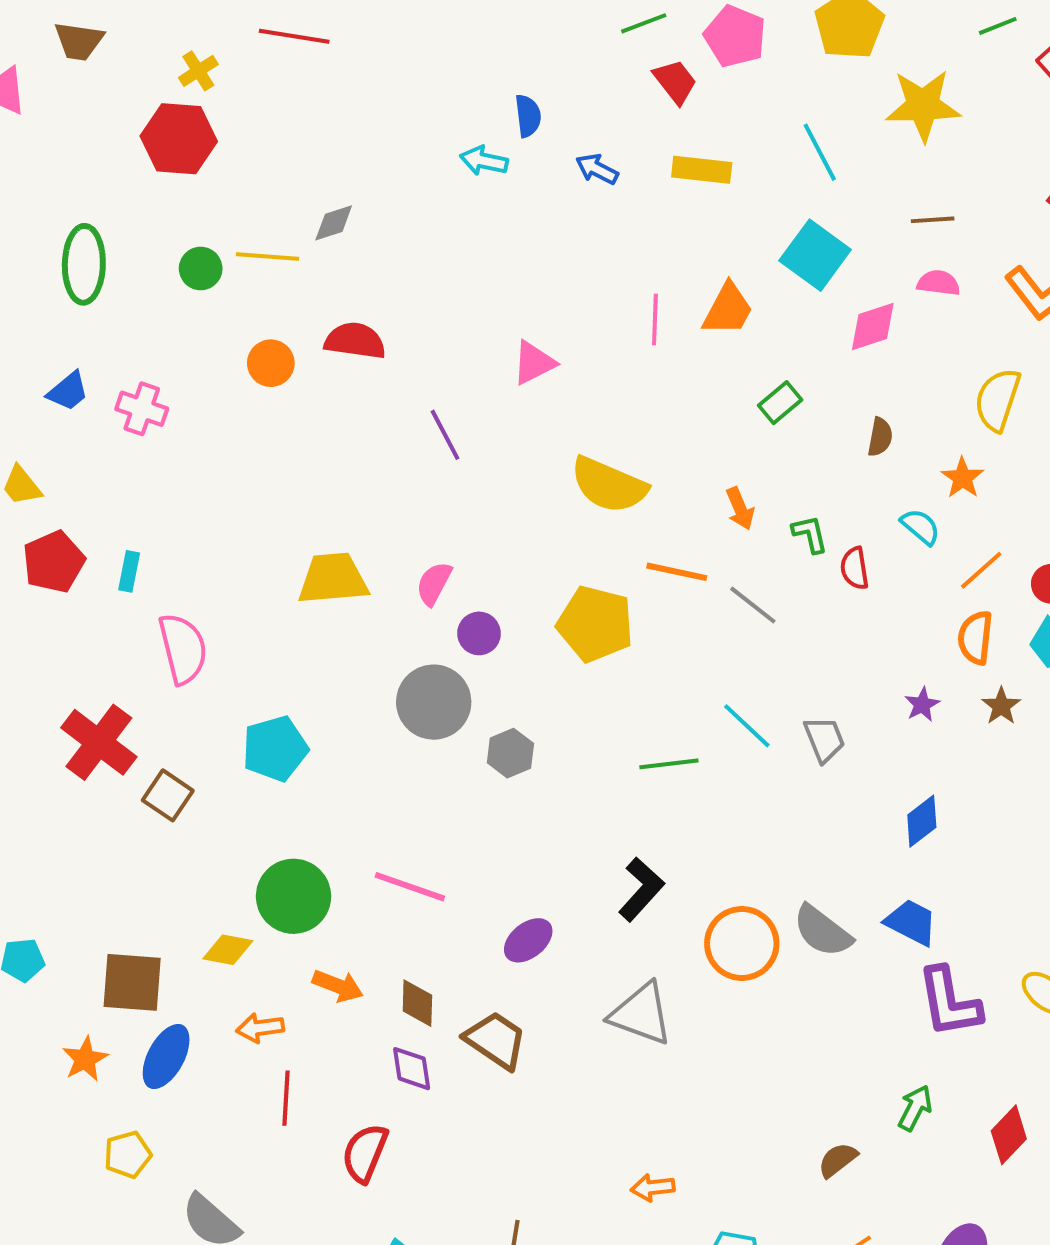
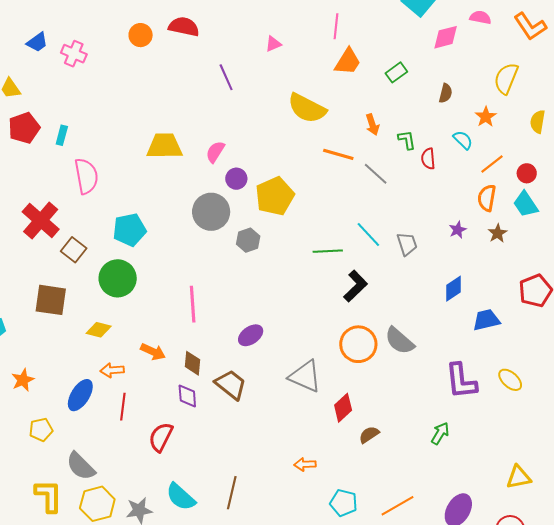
orange trapezoid: (728, 309) -> (348, 62), moved
pink triangle: (534, 363) -> (273, 44), size x0.7
yellow pentagon: (595, 624) -> (275, 196), moved, turned 30
pink line: (410, 887) -> (193, 304), turned 63
black L-shape: (641, 889) -> (355, 286), moved
green circle: (294, 896) -> (118, 278), moved
blue trapezoid: (911, 922) -> (486, 320), moved, turned -44
brown square: (132, 982) -> (51, 300), moved
blue ellipse: (166, 1056) -> (80, 395), moved
red diamond: (1009, 1135) -> (343, 408), moved
brown semicircle: (838, 1160) -> (369, 435), moved

